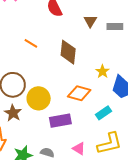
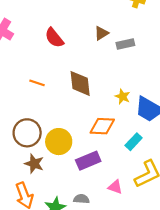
brown triangle: (90, 21) -> (101, 33), moved, turned 40

